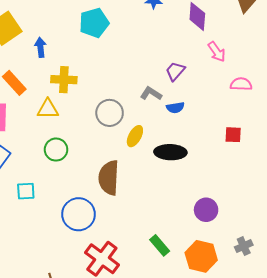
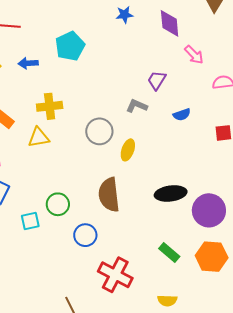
blue arrow: (40, 47) -> (28, 63), moved, turned -78
blue semicircle: (175, 108) -> (182, 115), moved
green circle: (56, 150) -> (58, 204), moved
black ellipse: (170, 152) -> (171, 193), moved
purple circle: (206, 210) -> (209, 210), size x1.4
blue circle: (79, 214) -> (85, 235), size x0.7

